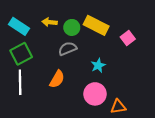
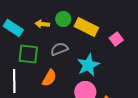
green circle: (72, 27) -> (63, 19), moved
green square: (21, 54) -> (28, 54), moved, turned 35
cyan star: (98, 65) -> (88, 65), size x1.6

